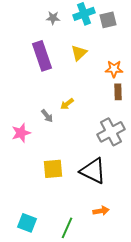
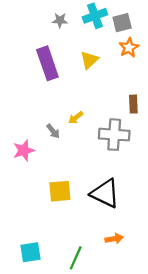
orange star: (114, 69) -> (129, 48), moved, turned -30
gray cross: (111, 132) -> (114, 135), moved, turned 32
cyan square: (27, 223) -> (30, 252), turned -30

